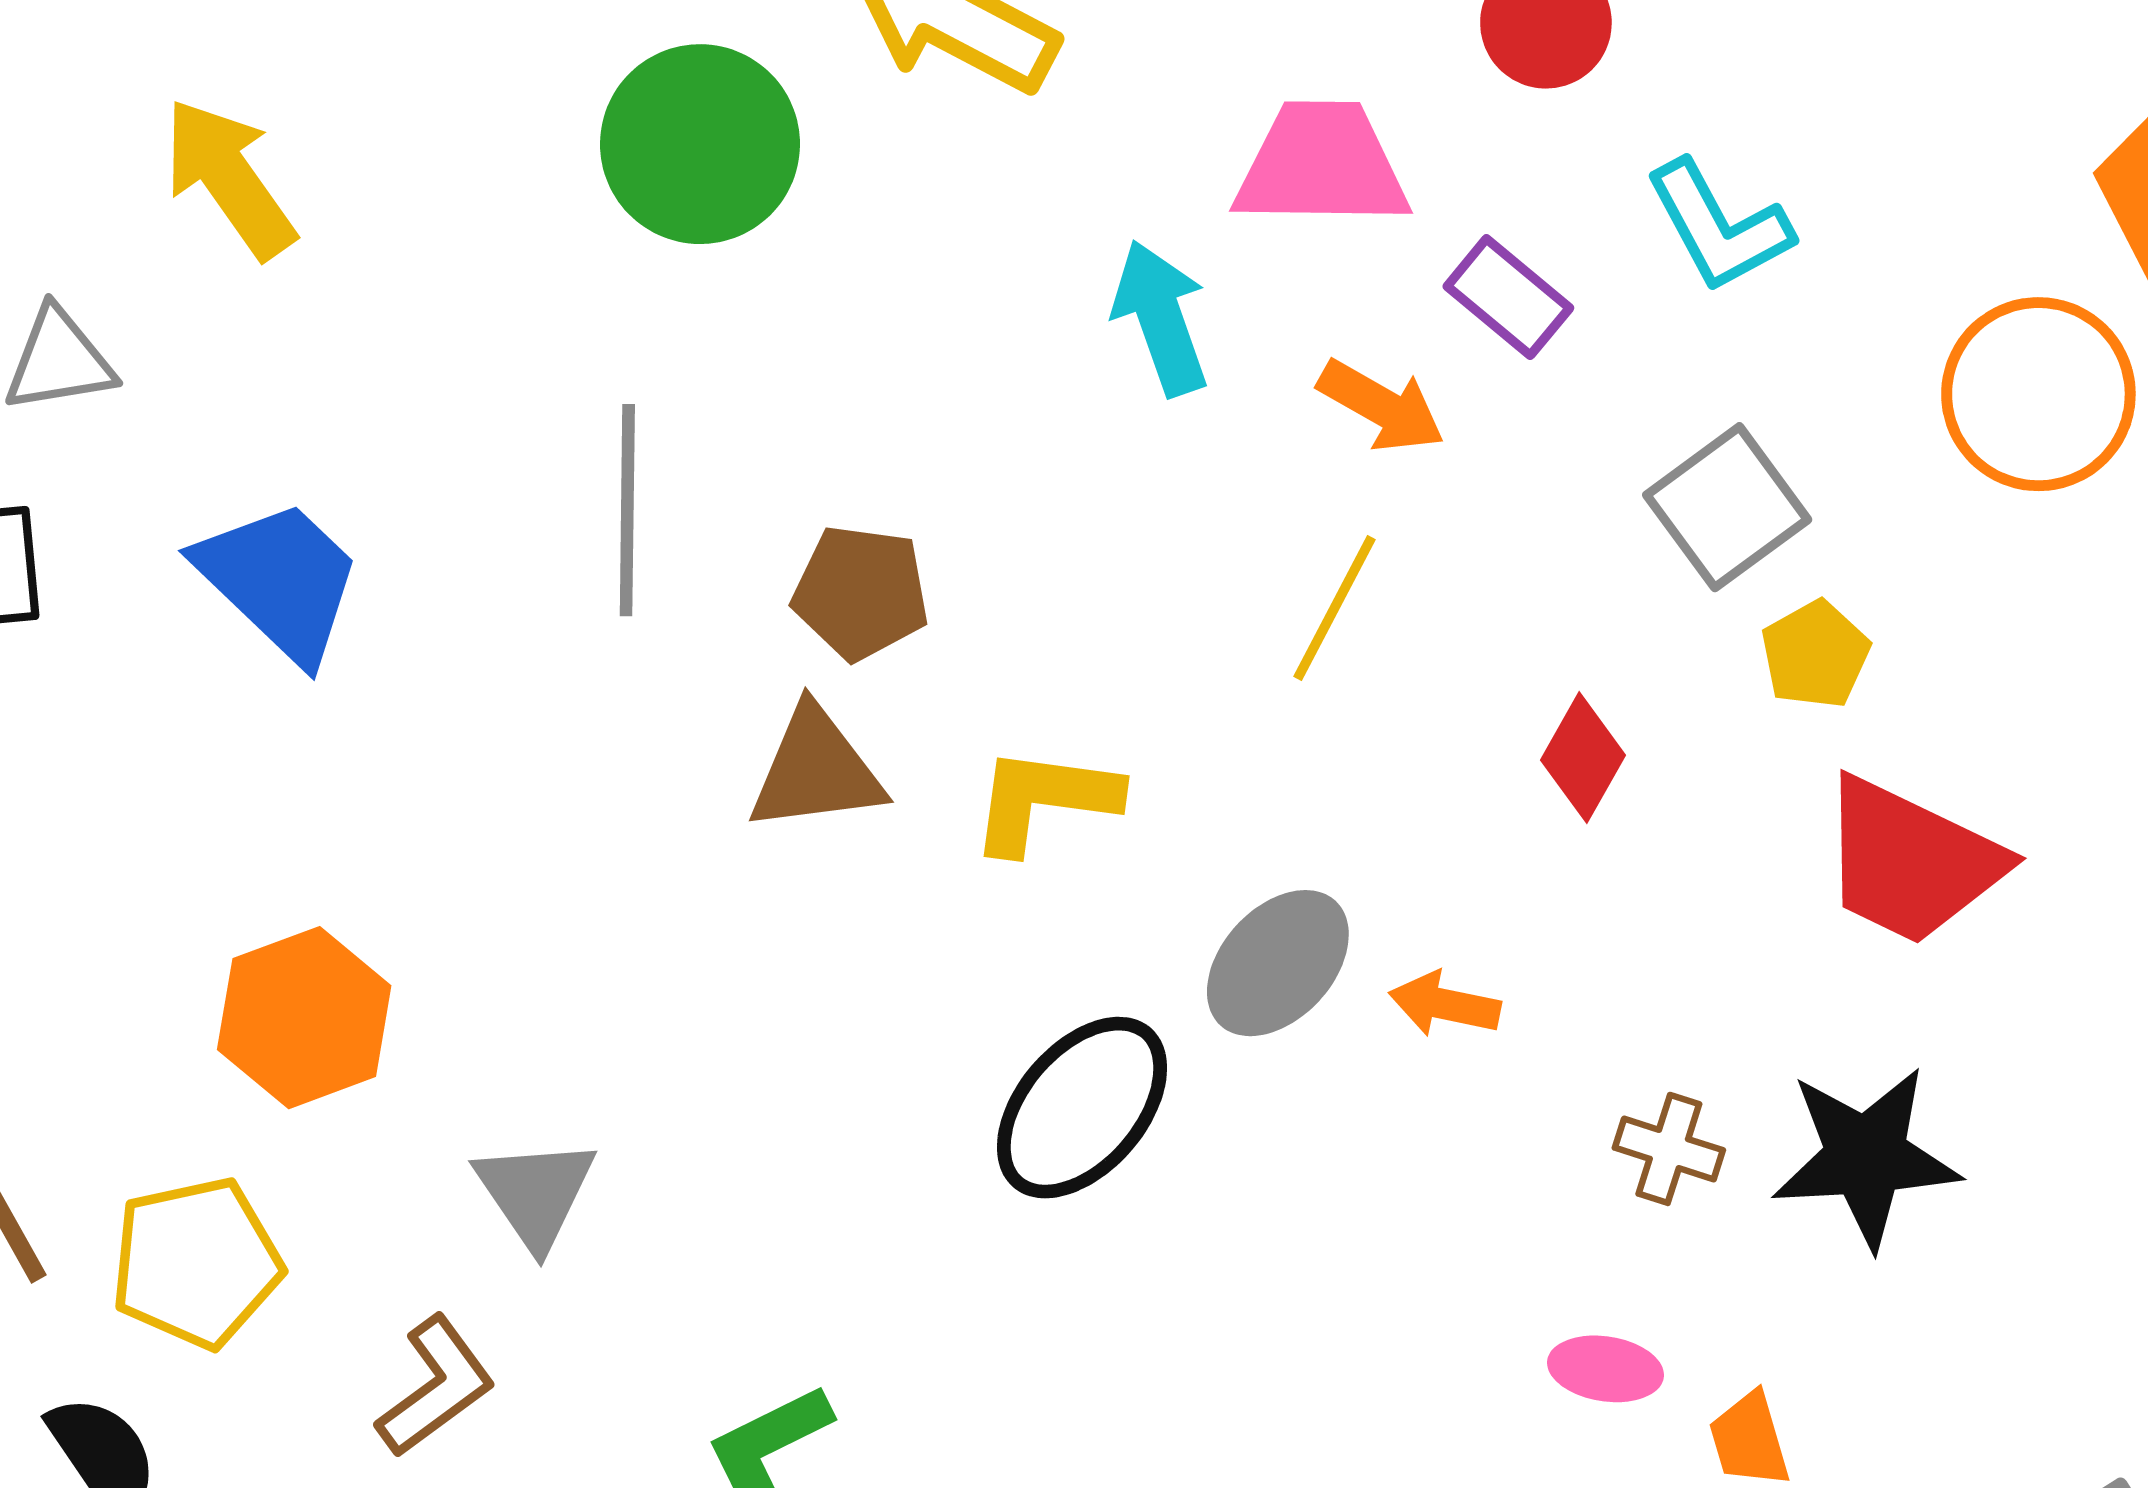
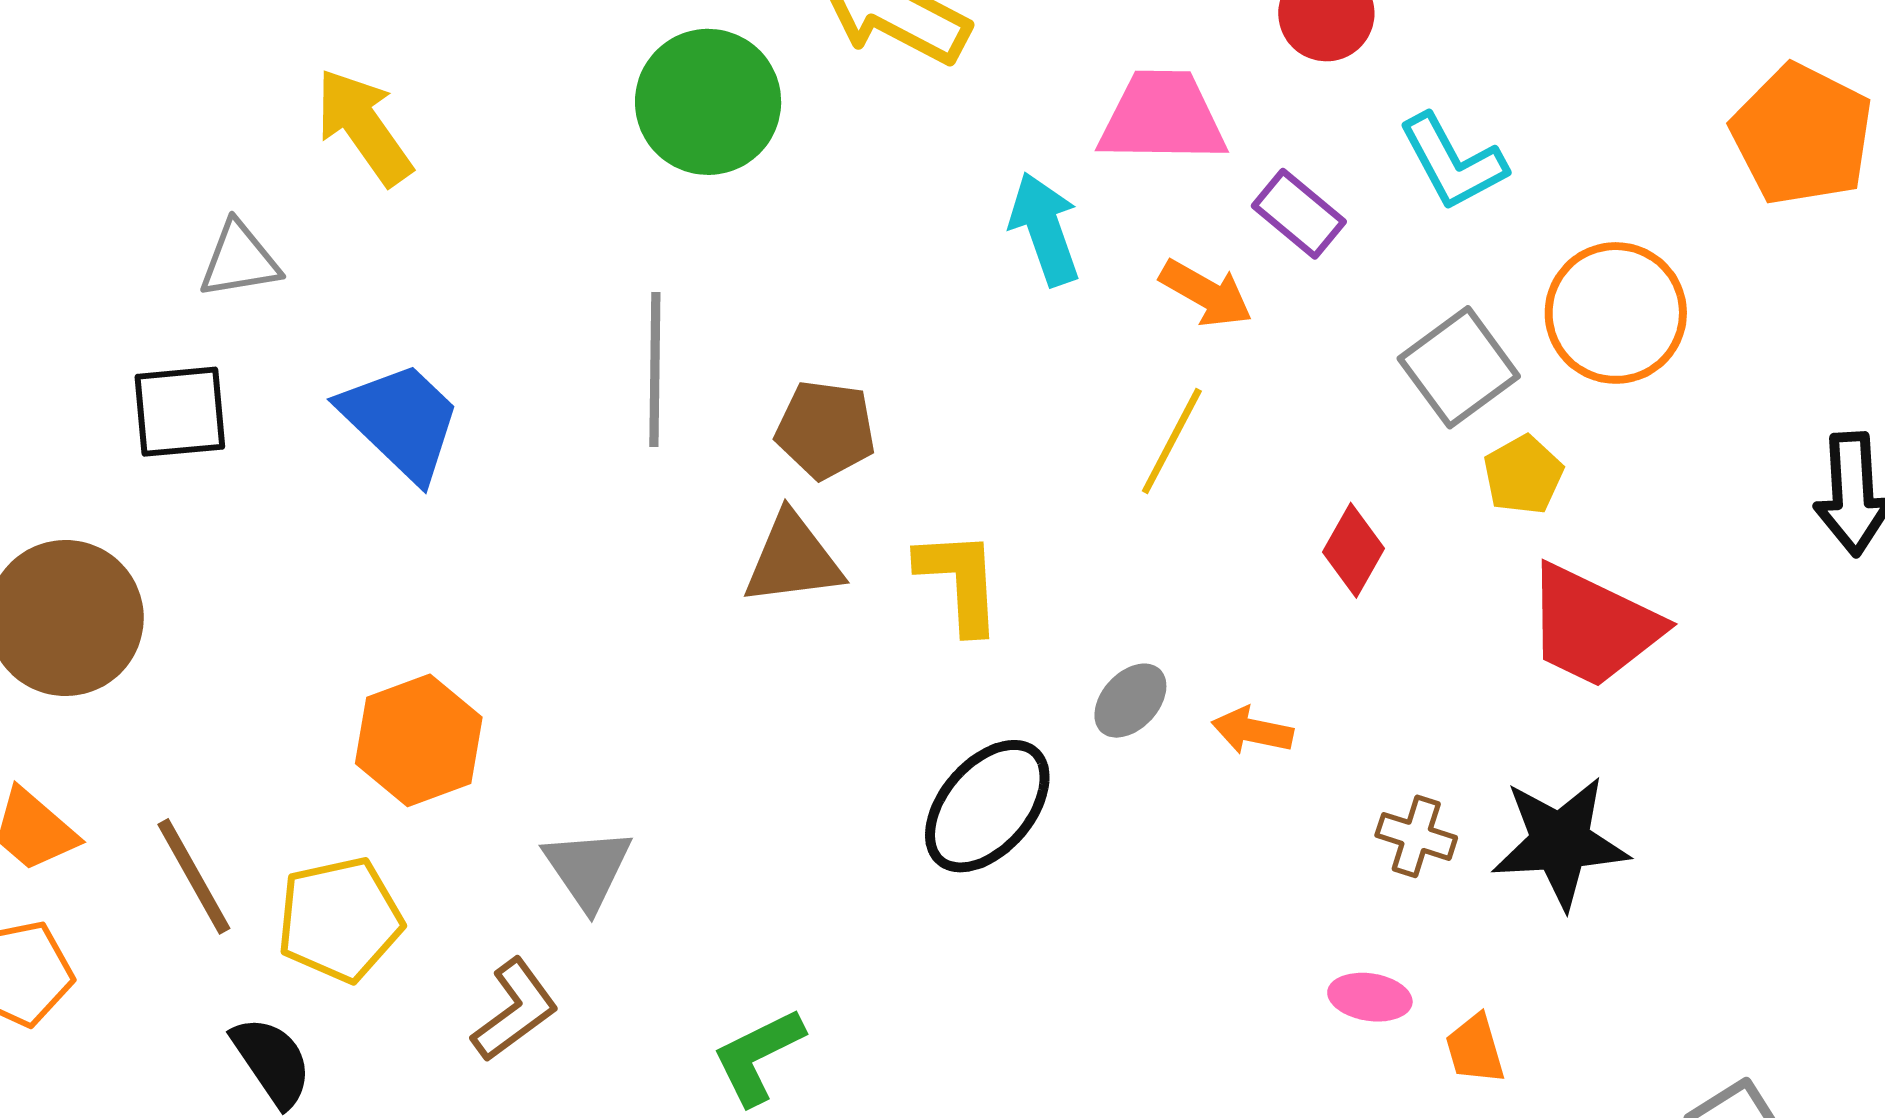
orange circle: (2038, 394) -> (1616, 313), moved
yellow L-shape: (1044, 800) -> (960, 581), turned 79
gray ellipse: (1278, 963) -> (1130, 701), size x0.7

